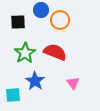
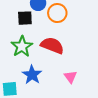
black square: (18, 22) -> (25, 18), moved

